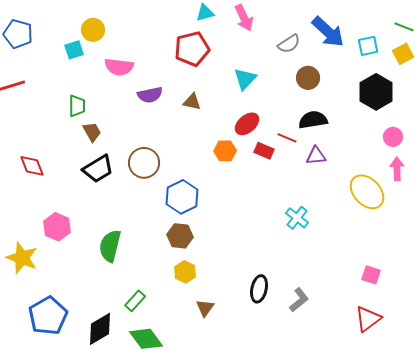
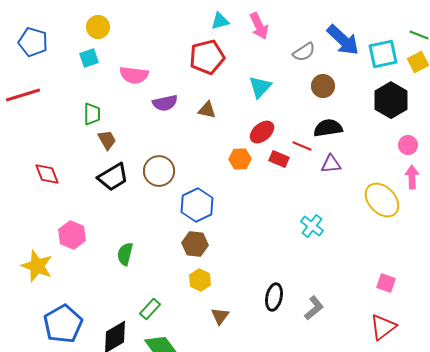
yellow circle: (93, 30) -> (98, 27), moved
cyan square: (368, 46) -> (383, 54), size x1.4
green semicircle: (110, 246) -> (125, 254), size x0.7

